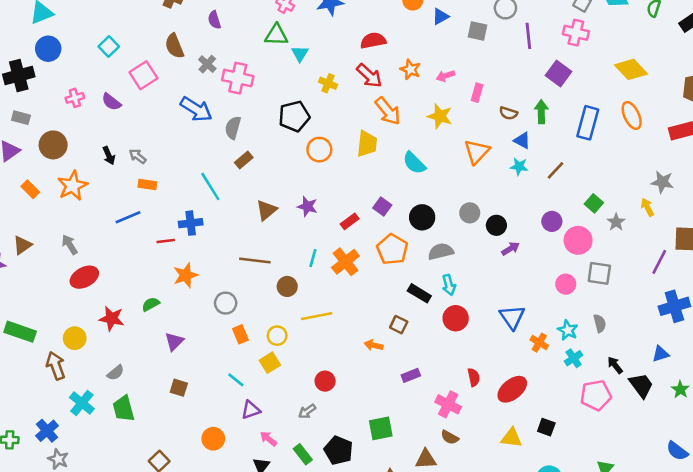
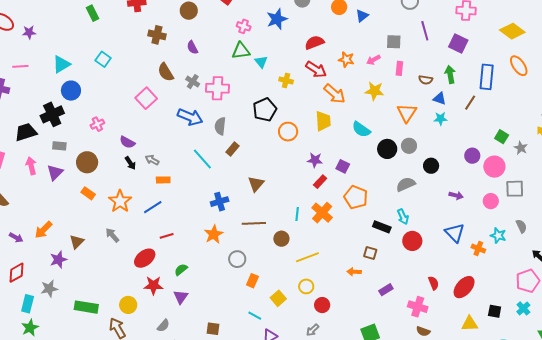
gray square: (478, 31) -> (394, 42), moved
purple line: (528, 36) -> (425, 31), moved
cyan square: (109, 47) -> (103, 59), moved
purple semicircle: (111, 102) -> (127, 142), moved
brown line: (555, 170) -> (470, 103), moved
orange star: (73, 186) -> (120, 201), moved
cyan line: (210, 186) -> (202, 159), moved
orange rectangle: (30, 189) -> (88, 193), moved
purple star: (307, 206) -> (315, 160), moved
gray circle: (470, 213) -> (409, 146), moved
black circle: (422, 217) -> (387, 149), moved
blue cross: (191, 223) -> (220, 202), moved
red line: (166, 241) -> (167, 236), moved
purple arrow: (511, 249) -> (456, 195), moved, turned 56
gray semicircle: (441, 251) -> (406, 184), moved
orange star: (186, 275) -> (214, 234), moved
red ellipse: (84, 277) -> (145, 258), moved
orange rectangle: (240, 334) -> (252, 281), turned 56
yellow circle: (277, 336) -> (306, 286), moved
purple triangle: (174, 341) -> (181, 297), moved
cyan cross: (574, 358) -> (523, 308), moved

